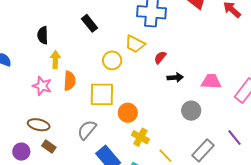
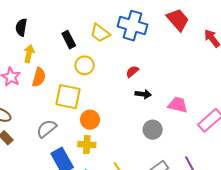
black rectangle: (89, 23) -> (69, 40), moved
yellow trapezoid: (135, 44) -> (100, 33), moved
yellow cross: (140, 137) -> (87, 145), moved, turned -36

